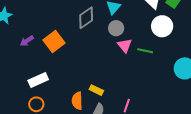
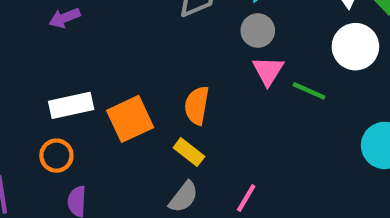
orange square: (54, 42) -> (130, 119), moved
orange semicircle: (77, 101) -> (197, 105), moved

